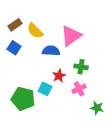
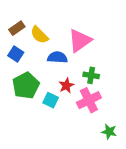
pink cross: (79, 89) -> (89, 100), size x1.5
green pentagon: (23, 99) -> (26, 86), moved, turned 30
green star: (97, 108) -> (109, 132), moved

